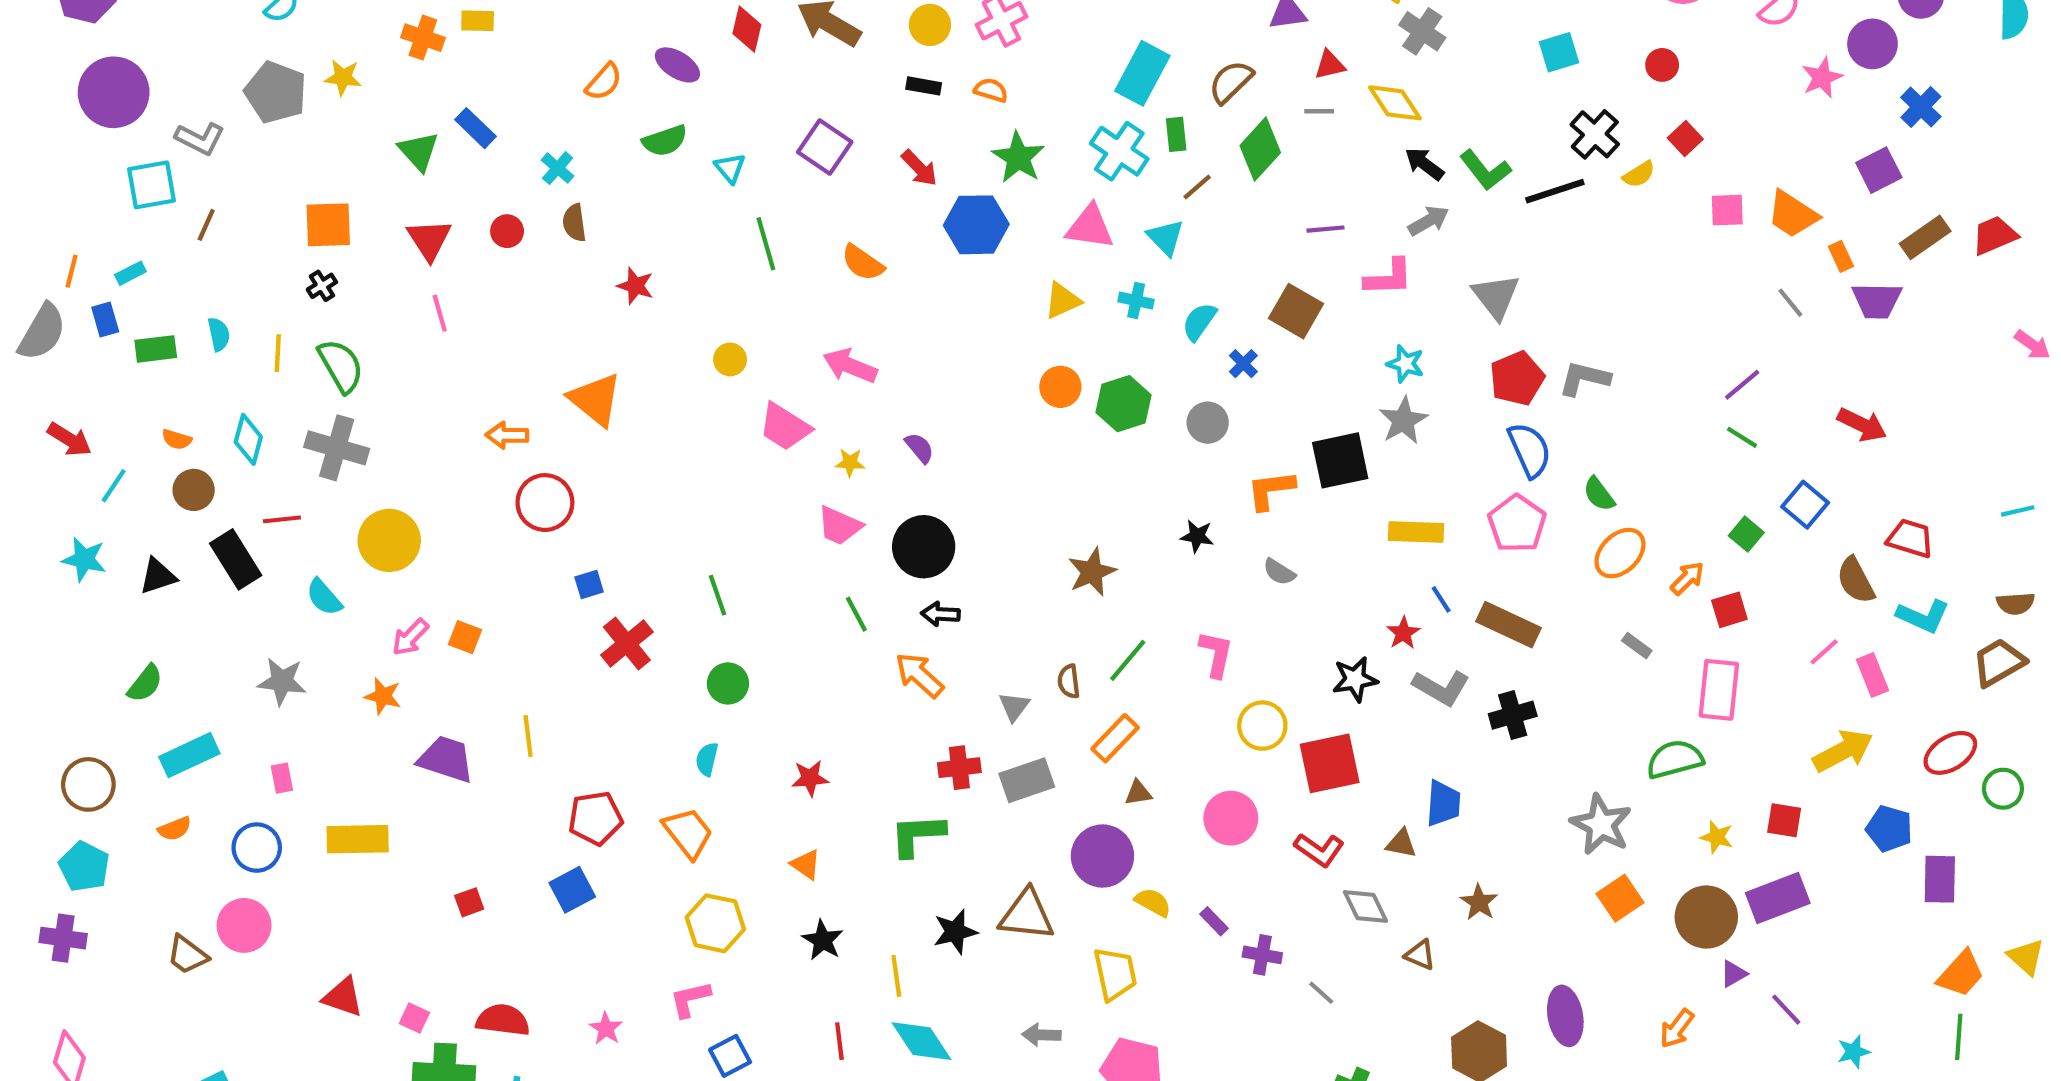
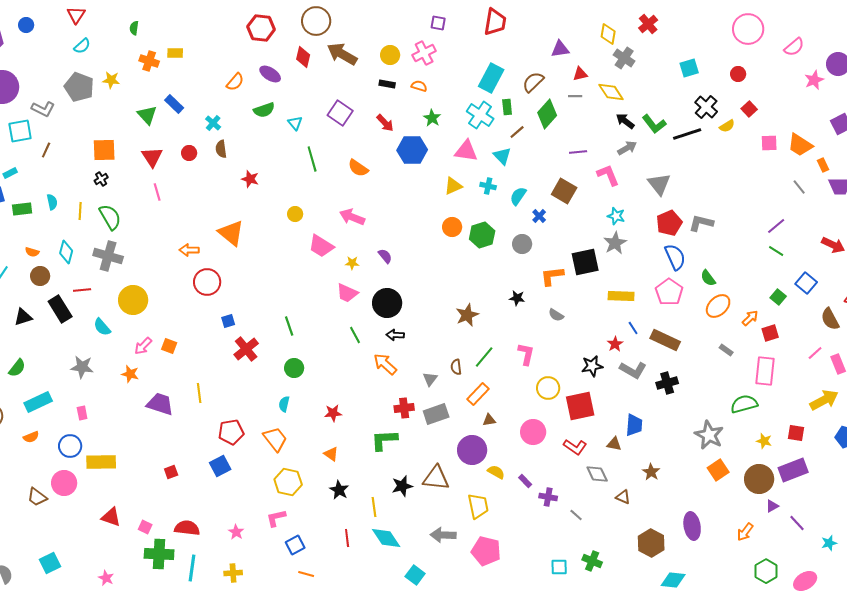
green star: (1018, 158) -> (432, 118), size x0.7
pink L-shape: (1389, 277) -> (608, 175), turned -110
yellow rectangle: (358, 839) -> (101, 462), moved
gray arrow: (1041, 1035) -> (443, 535), size x1.4

